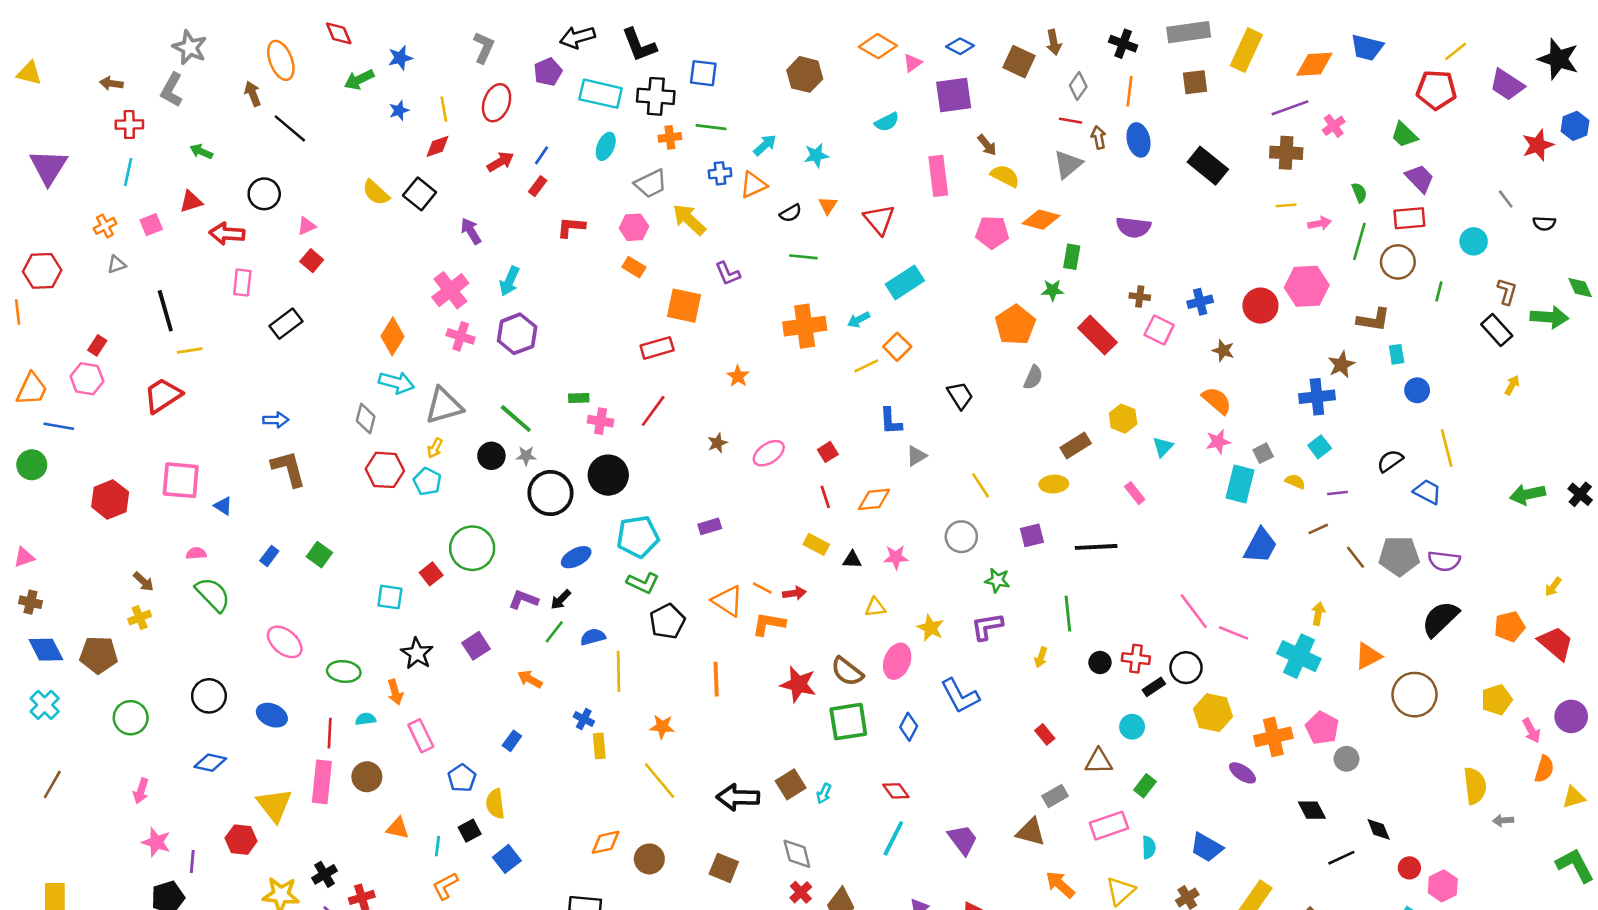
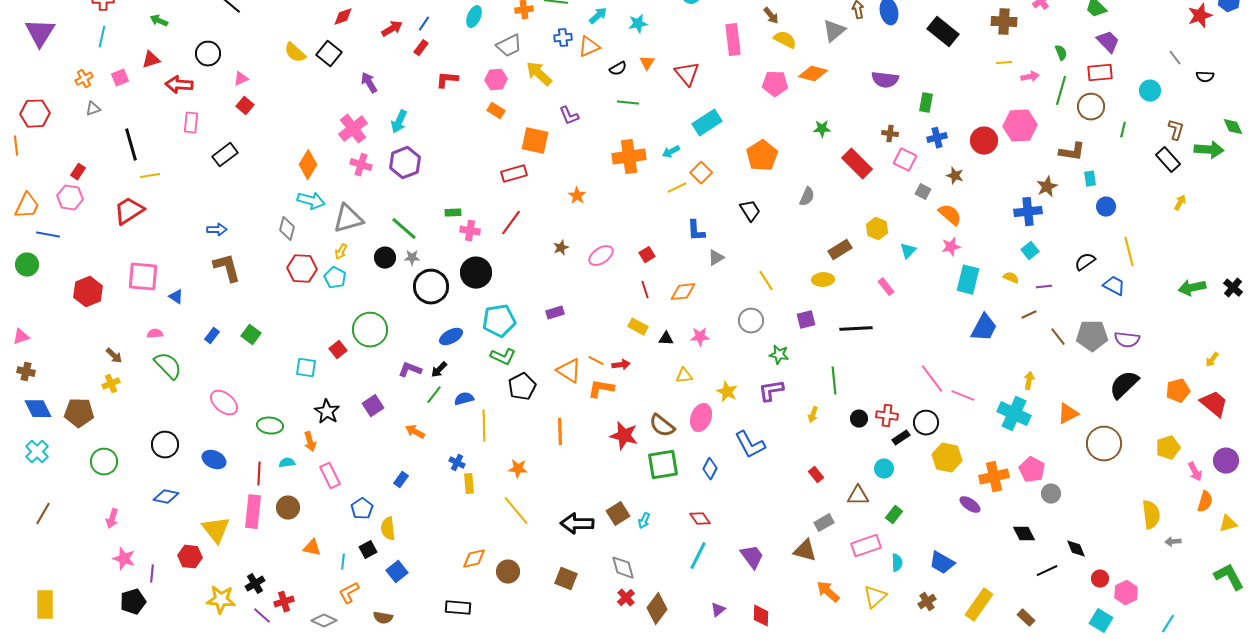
green rectangle: (1072, 257) -> (926, 103), moved
orange pentagon: (1015, 325) -> (762, 156), moved
gray square: (1263, 453) -> (923, 192), moved, turned -35

